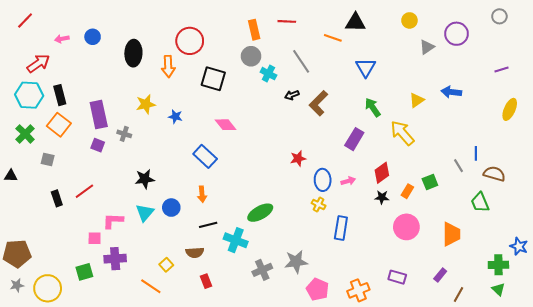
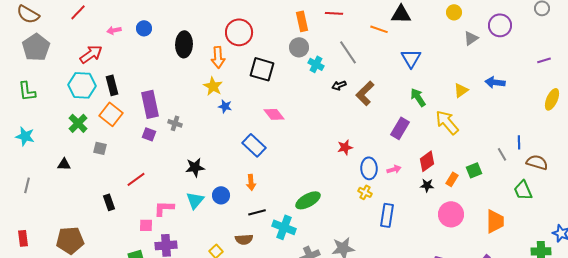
yellow star: (146, 104) -> (213, 86), moved, turned -30
black rectangle: (57, 198) -> (109, 202), moved

